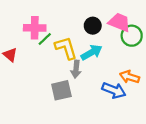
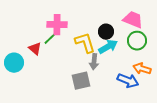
black circle: (93, 26) -> (106, 32), moved
green circle: (132, 36) -> (137, 41), moved
green line: (45, 39) -> (50, 39), moved

